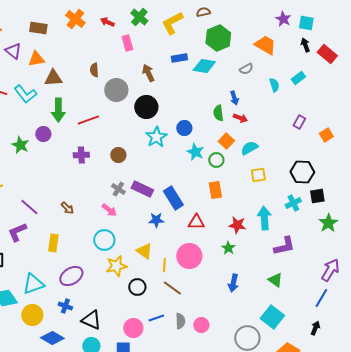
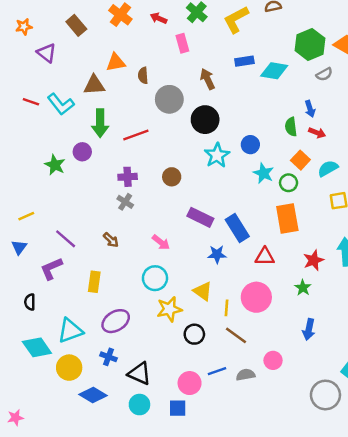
brown rectangle: (38, 28) -> (76, 25), turned 42
green hexagon: (218, 38) -> (310, 44), moved
orange triangle: (36, 59) -> (116, 62), moved
gray cross: (118, 189) -> (125, 202), moved
orange rectangle: (215, 190) -> (287, 219), size x1.4
red star: (237, 225) -> (314, 260), turned -30
gray semicircle: (180, 321) -> (246, 375), turned -98
pink circle: (201, 325) -> (273, 360), moved

